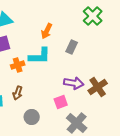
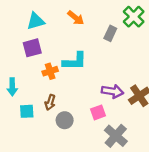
orange arrow: (47, 31) -> (76, 18), moved, turned -77
gray rectangle: (72, 47) -> (110, 33), moved
gray circle: (32, 117) -> (65, 120), moved

